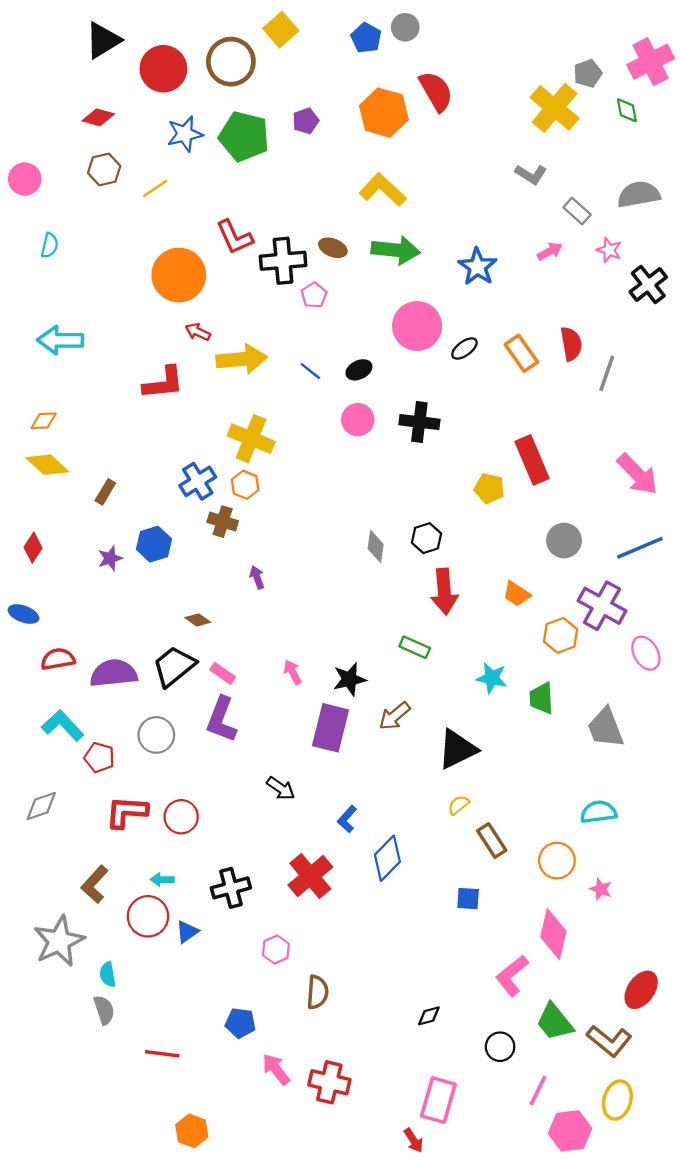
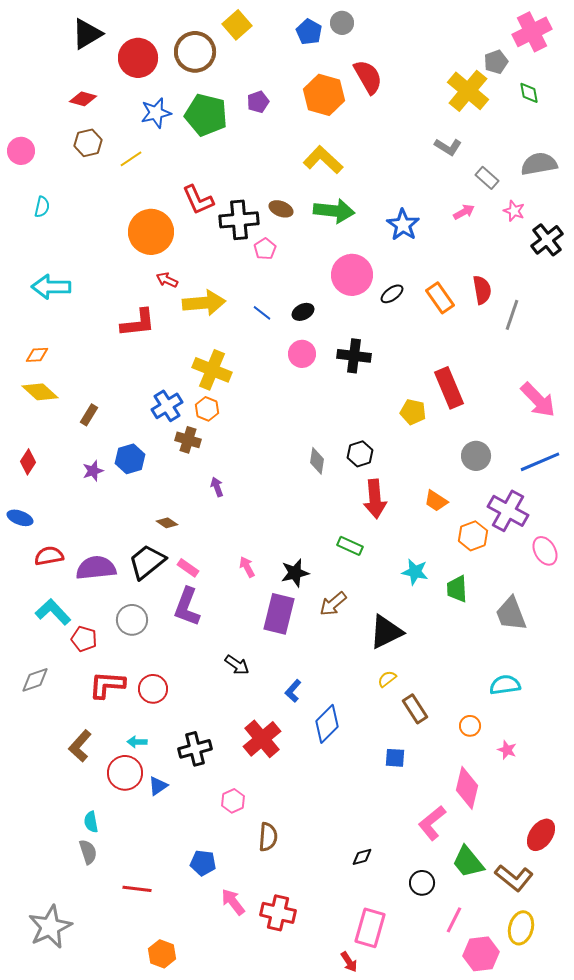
pink cross: (651, 62) -> (532, 32), moved
orange circle: (557, 861) -> (470, 726), size x0.7
gray star: (59, 941) -> (50, 927), moved

